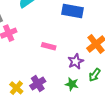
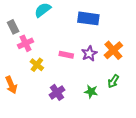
purple star: (76, 61) -> (89, 53), moved
yellow cross: (16, 88) -> (37, 65), moved

